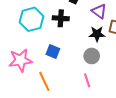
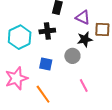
gray circle: (92, 56) -> (72, 56), moved

